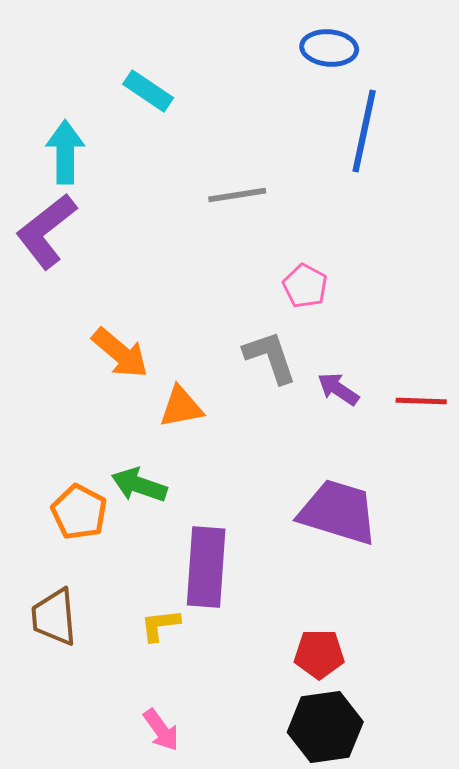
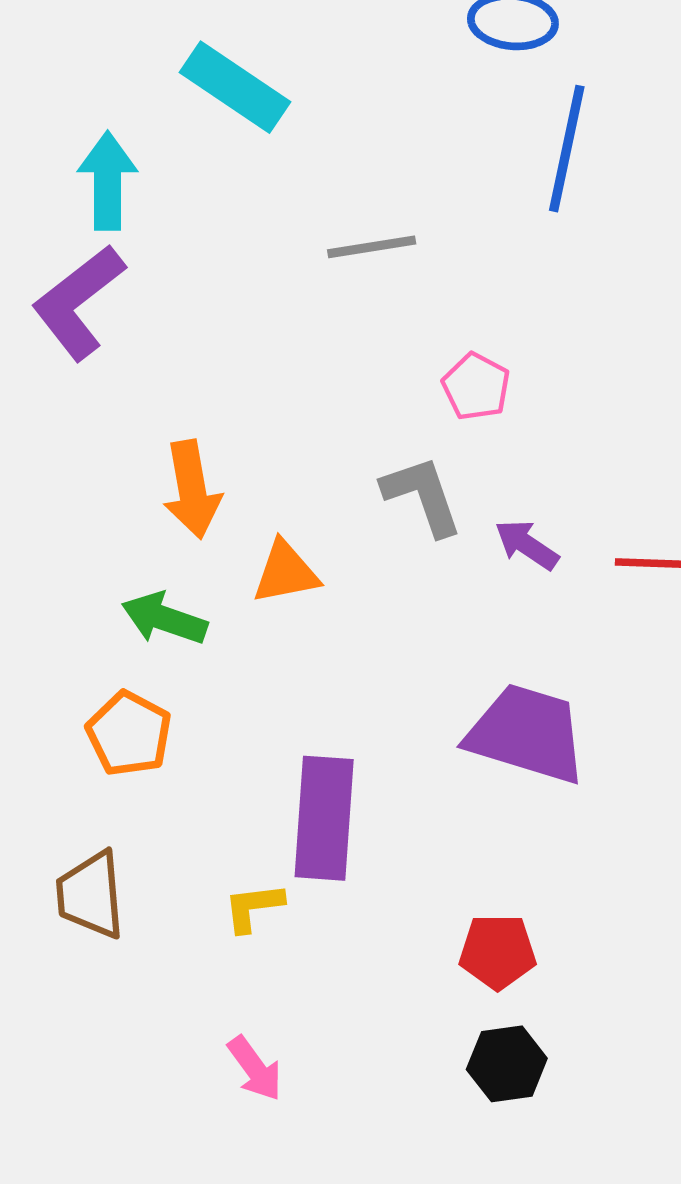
cyan rectangle: (148, 91) -> (235, 87), size x1.4
orange arrow: (120, 353) -> (192, 490), turned 40
green arrow: (139, 485) -> (164, 619), moved
black hexagon: (325, 727) -> (507, 1064), size x0.7

